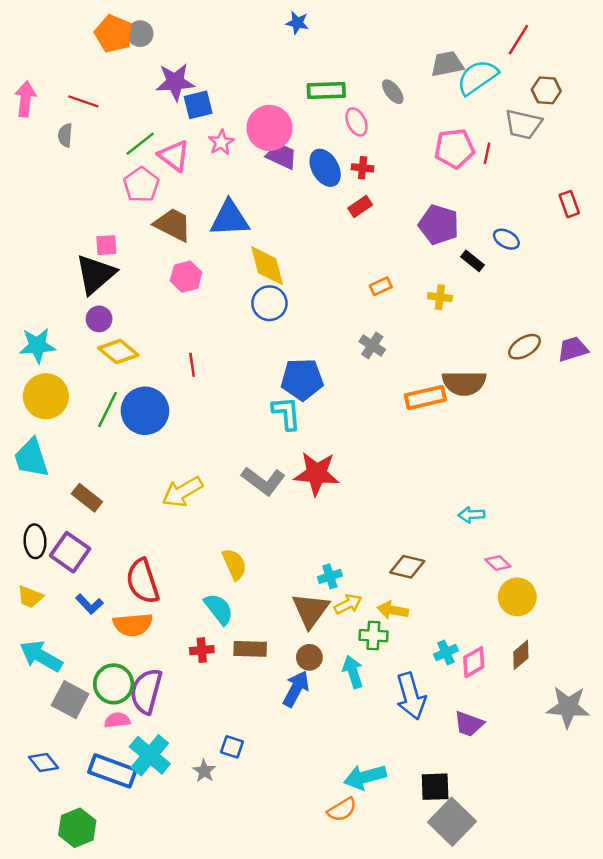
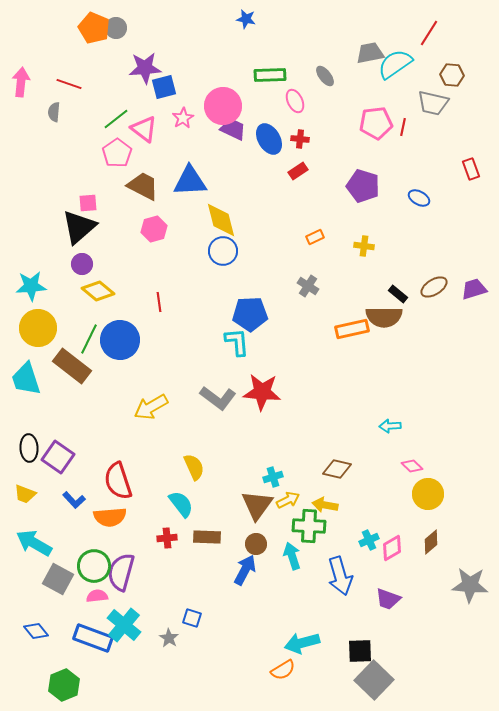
black rectangle: (473, 261) -> (398, 294), moved
brown rectangle: (87, 498) -> (72, 366), moved, size x1.5
green cross: (373, 636) -> (309, 526), size x1.4

